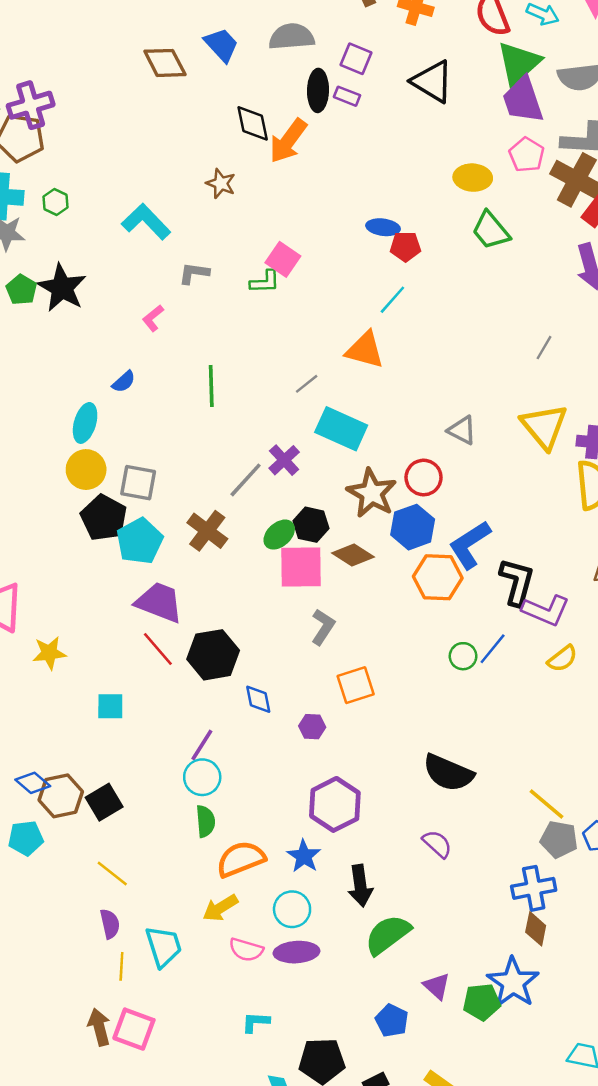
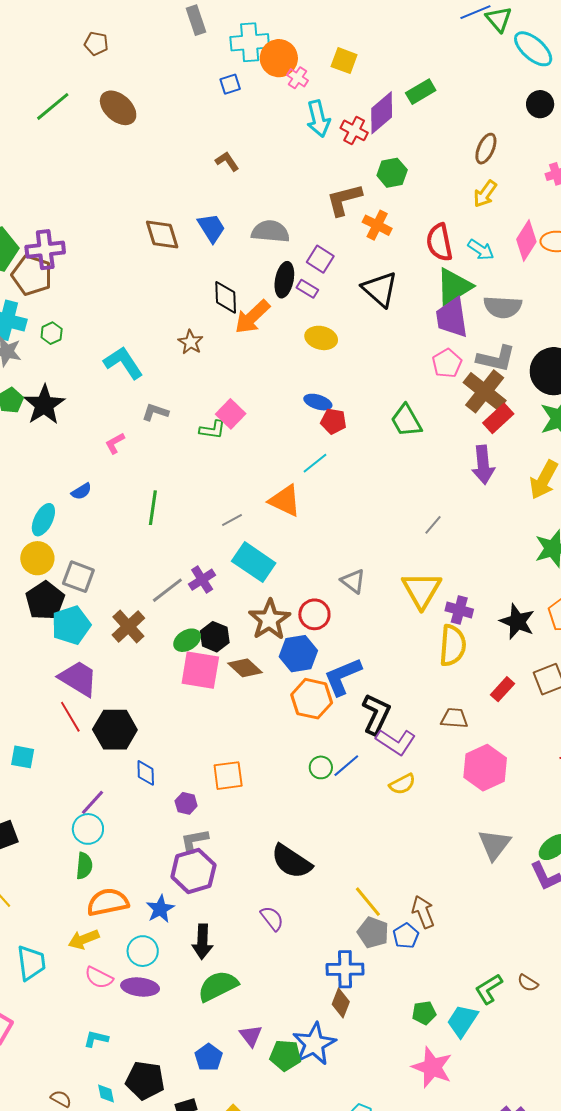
yellow ellipse: (473, 178) -> (321, 338), moved
gray L-shape: (323, 627) -> (194, 841), moved, turned -144

